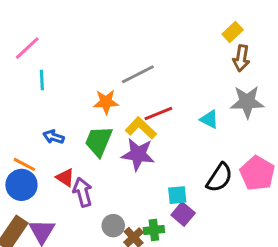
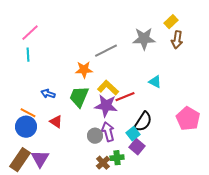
cyan line: (42, 80) -> (28, 55), moved
gray star: (247, 102) -> (144, 39), moved
red line: (158, 114) -> (125, 97), moved
black semicircle: (219, 178) -> (143, 122), moved
purple arrow: (83, 192) -> (108, 132), moved
cyan square: (177, 195) -> (133, 134), turned -32
gray circle: (113, 226) -> (95, 136), moved

